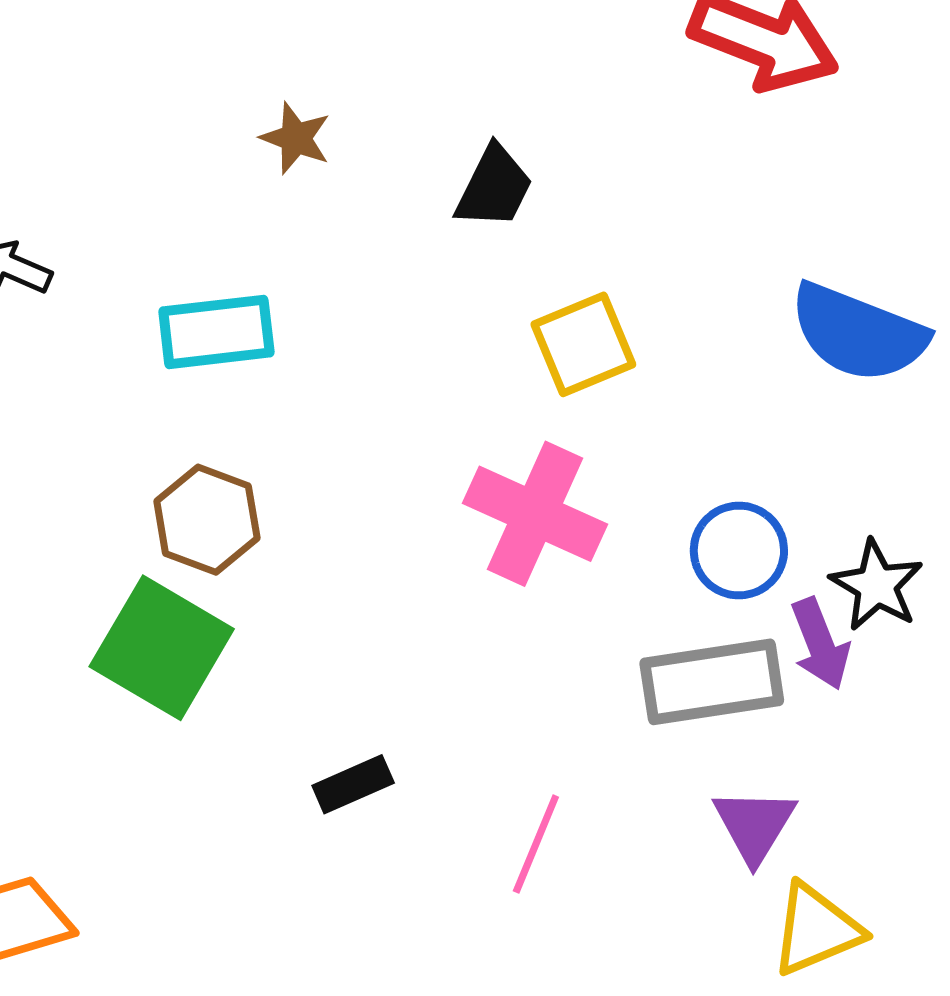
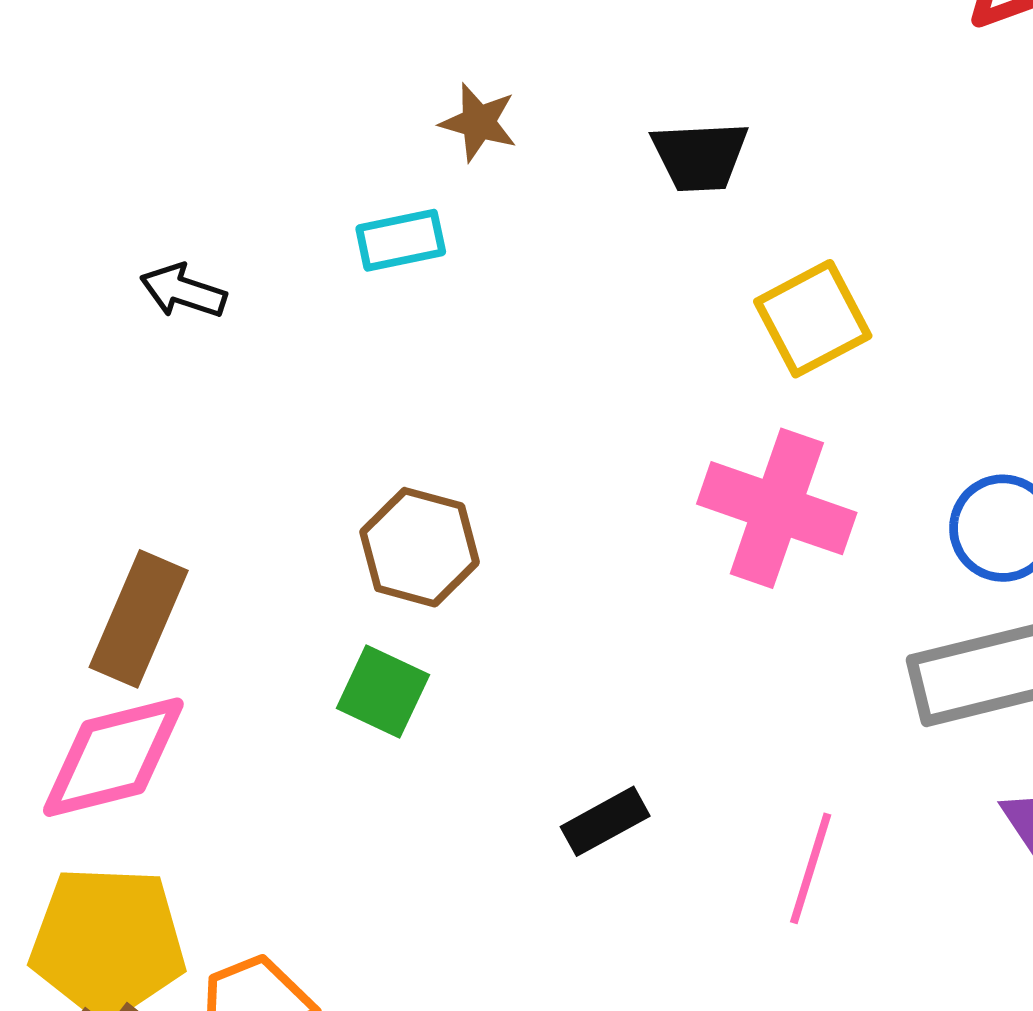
black trapezoid: (494, 187) -> (700, 156), turned 66
cyan rectangle: (216, 332) -> (401, 240), moved, size x0.7
green square: (162, 648) -> (383, 692), size x0.6

